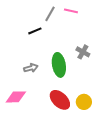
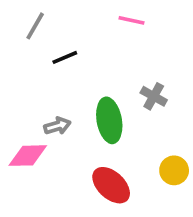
gray line: (50, 14) -> (35, 26), moved
pink diamond: (16, 97) -> (28, 156), moved
yellow circle: (84, 102) -> (174, 170), moved

